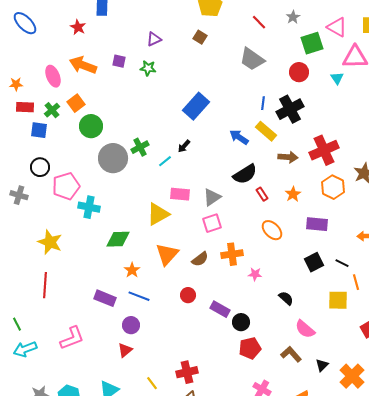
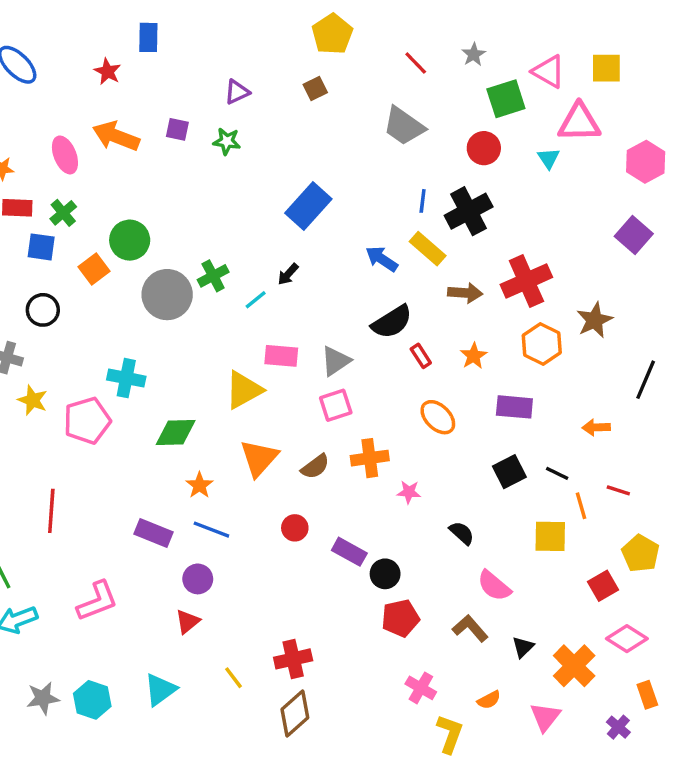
brown square: (200, 37) -> (315, 89), turned 32
orange square: (76, 103) -> (94, 269), moved
pink pentagon: (66, 186) -> (87, 421), moved
yellow star: (50, 242) -> (33, 400), moved, size x0.7

